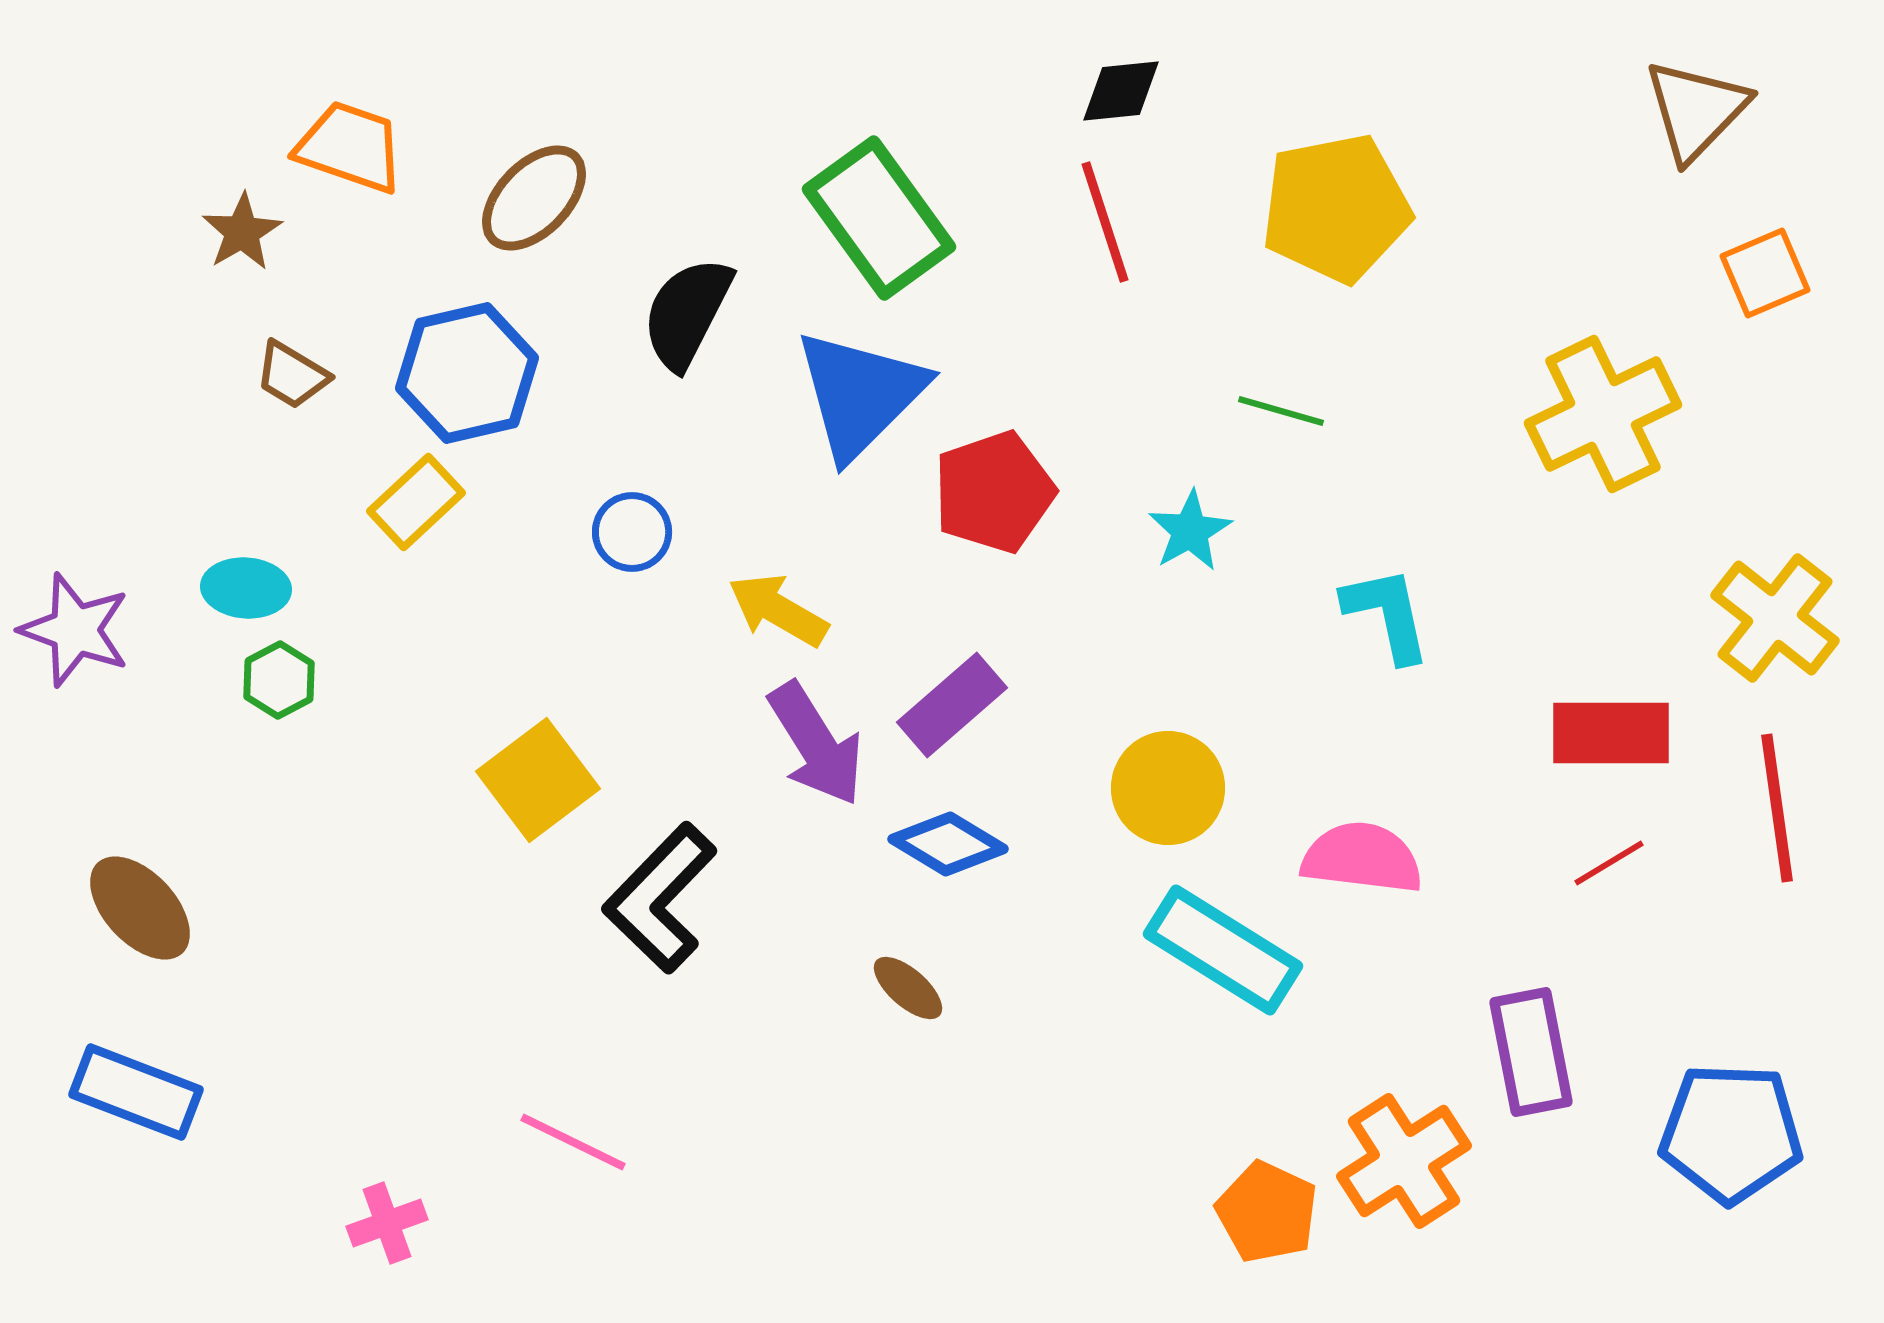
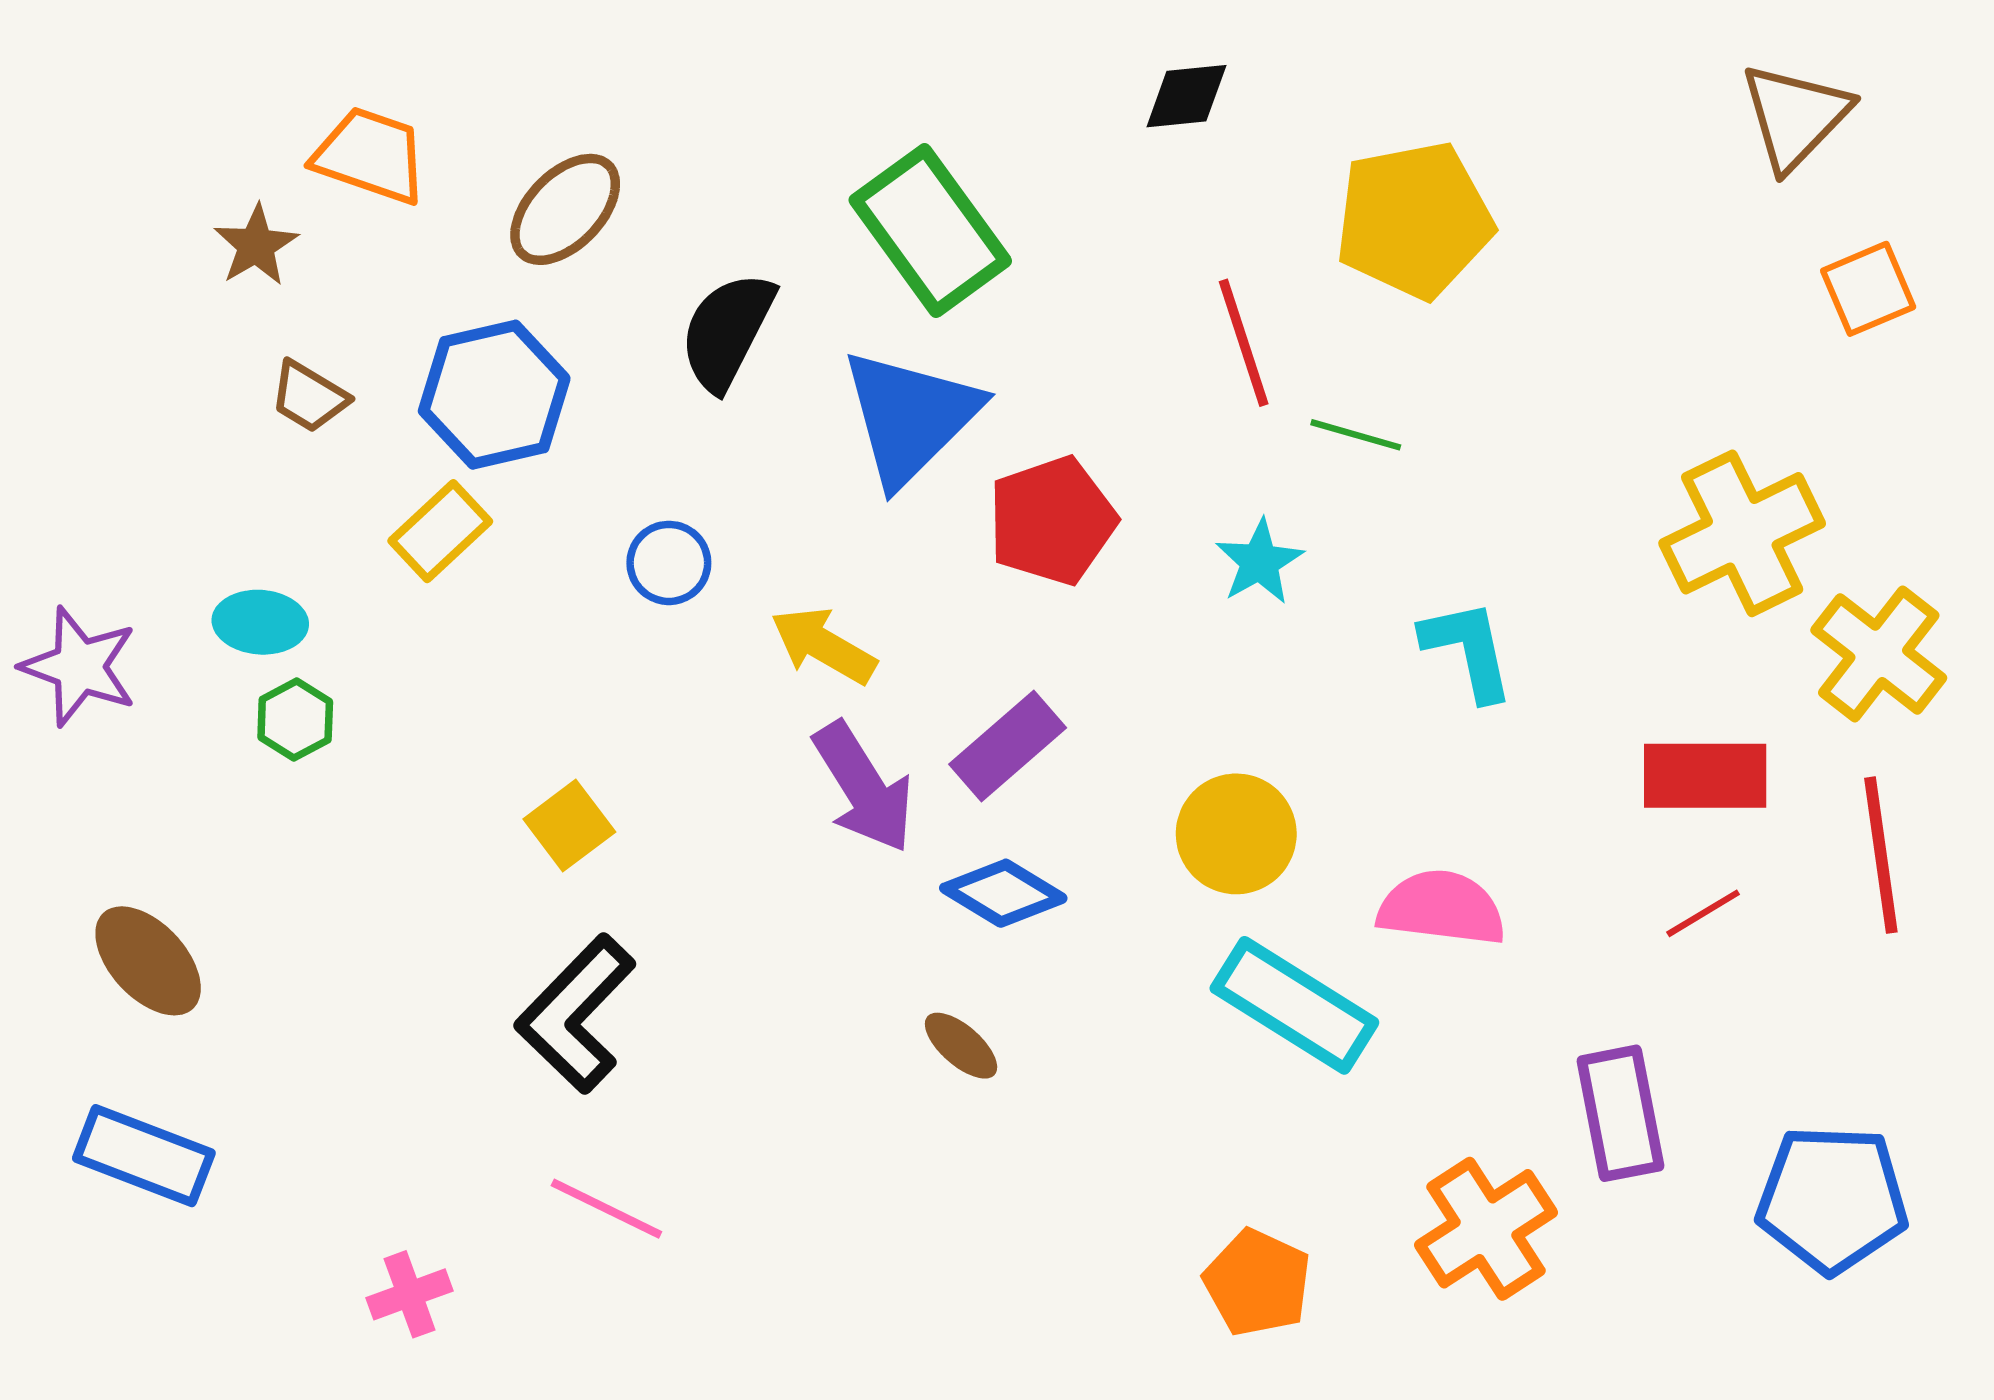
red line: (1105, 222) -> (1244, 343), moved
yellow cross: (1603, 414) -> (1742, 533), moved
yellow square: (538, 780) -> (569, 825), size x0.7
black L-shape: (660, 898) -> (576, 1014), moved
orange pentagon: (1267, 1212) -> (1257, 1283), moved

